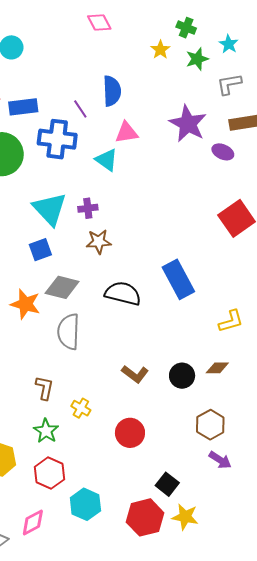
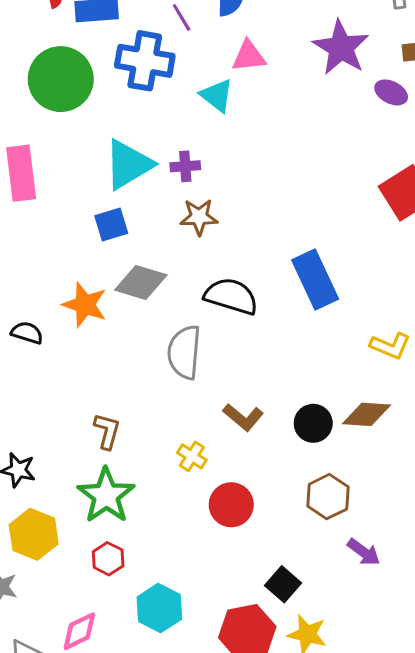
cyan triangle: (50, 209) -> (128, 164), turned 39
yellow L-shape: (231, 321) -> (390, 346), turned 36
gray semicircle: (68, 332) -> (184, 352), moved
brown diamond: (217, 368) -> (366, 414), size x1.4
yellow cross: (81, 408) -> (192, 456), moved
brown hexagon: (210, 425) -> (328, 497), moved
green star: (46, 431) -> (106, 496), size x1.5
red hexagon: (50, 473) -> (108, 559), size x0.7

